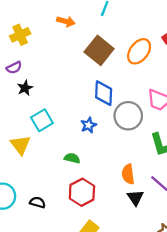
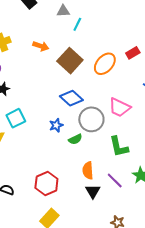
orange arrow: (66, 21) -> (41, 46), moved
blue diamond: (104, 93) -> (71, 98), turned -55
green semicircle: (72, 158) -> (75, 139), moved, turned 136

